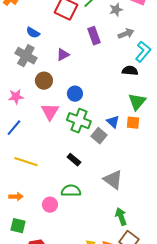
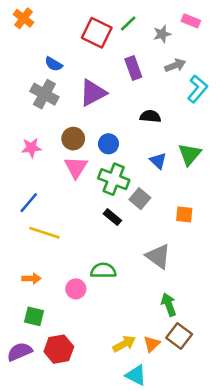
purple triangle: (63, 55) -> (93, 93), size x1.6
black semicircle: (130, 71) -> (150, 116), moved
brown circle: (44, 81) -> (73, 139), moved
blue triangle: (113, 122) -> (158, 161), moved
orange square: (133, 123) -> (184, 214), moved
blue line: (14, 128) -> (29, 203), moved
black rectangle: (74, 160) -> (112, 217), moved

